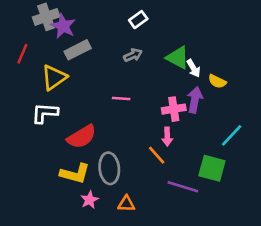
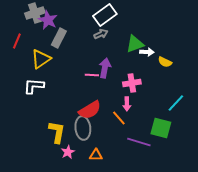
white rectangle: (138, 20) -> (105, 15), size x1.6
gray rectangle: (78, 50) -> (59, 38), turned -36
gray arrow: (133, 55) -> (101, 34), moved
green triangle: (178, 58) -> (135, 44), turned -48
white arrow: (193, 68) -> (147, 52), turned -56
purple arrow: (195, 100) -> (105, 68), moved
red semicircle: (82, 137) -> (90, 110), moved
yellow L-shape: (75, 174) -> (57, 132), turned -95

